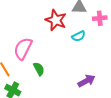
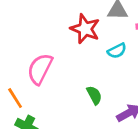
green semicircle: (39, 69) -> (94, 95), moved

